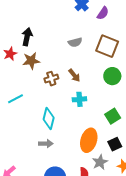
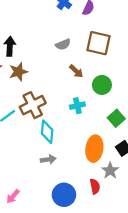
brown arrow: (74, 75) -> (76, 71), moved
green circle: (112, 76) -> (102, 85), moved
brown cross: (51, 79) -> (33, 105), moved, size x1.6

